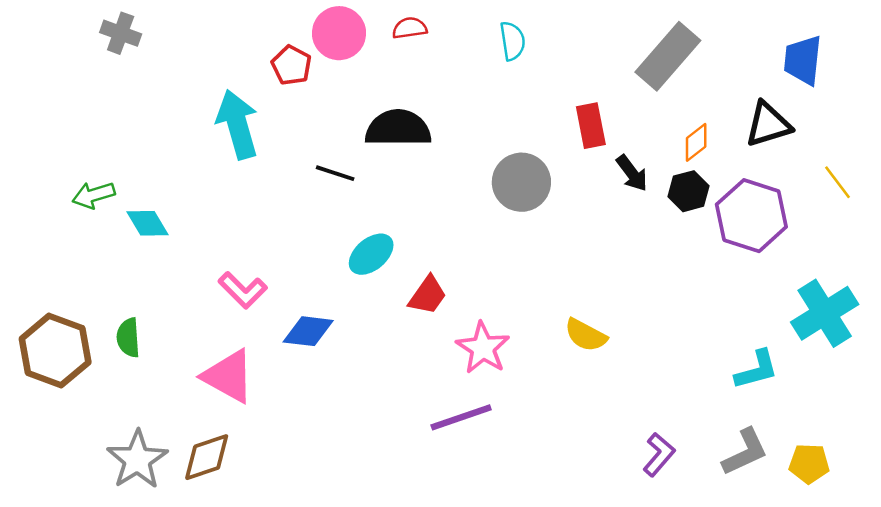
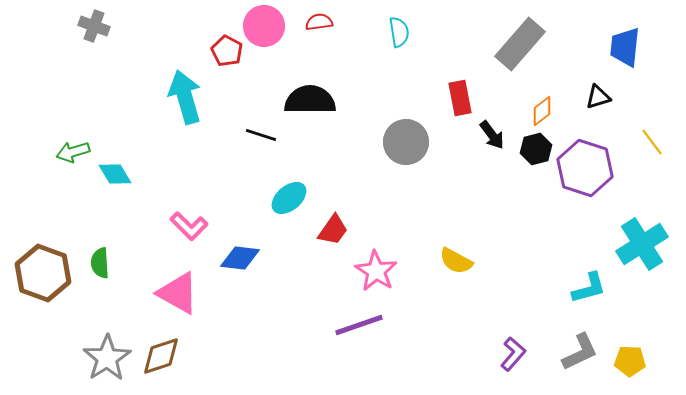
black triangle: (768, 124) -> (598, 97), size x0.7

